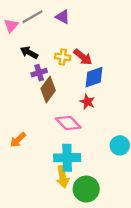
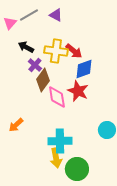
yellow cross: (63, 57) -> (56, 51), size x1.6
purple cross: (39, 73) -> (35, 65), turned -32
red star: (87, 102) -> (78, 91), size x1.5
pink diamond: (68, 123) -> (57, 97), moved, turned 35

